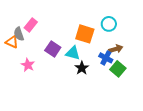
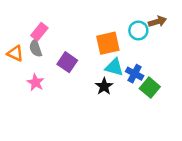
gray semicircle: (19, 34) -> (36, 48), moved
orange square: (85, 34) -> (108, 43), turned -30
brown arrow: (116, 49) -> (157, 22), moved
cyan triangle: (73, 53) -> (114, 67), moved

